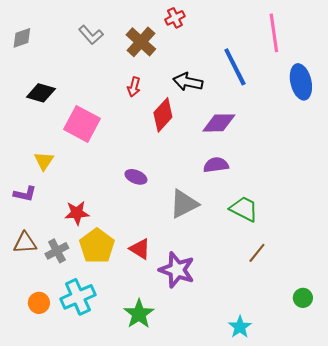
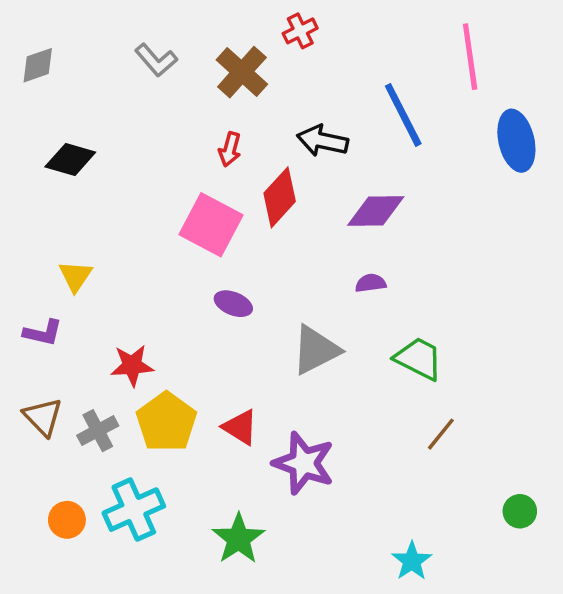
pink square: (82, 124) -> (211, 225), moved
purple semicircle: (216, 165) -> (371, 283), size x0.7
brown triangle: (25, 243) -> (43, 417), turned 50

